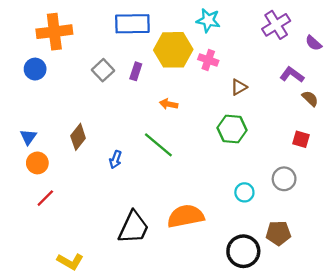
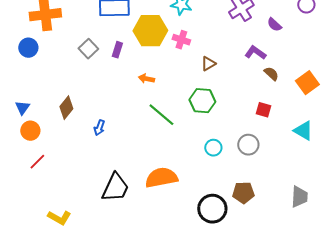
green line: (158, 145) -> (161, 115), moved
cyan circle: (244, 192) -> (213, 148), moved

